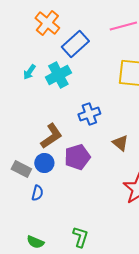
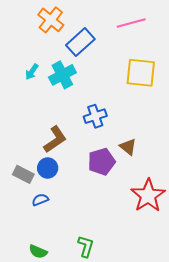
purple pentagon: (77, 157) -> (102, 162), moved
blue semicircle: (37, 193) -> (40, 200), turned -126

